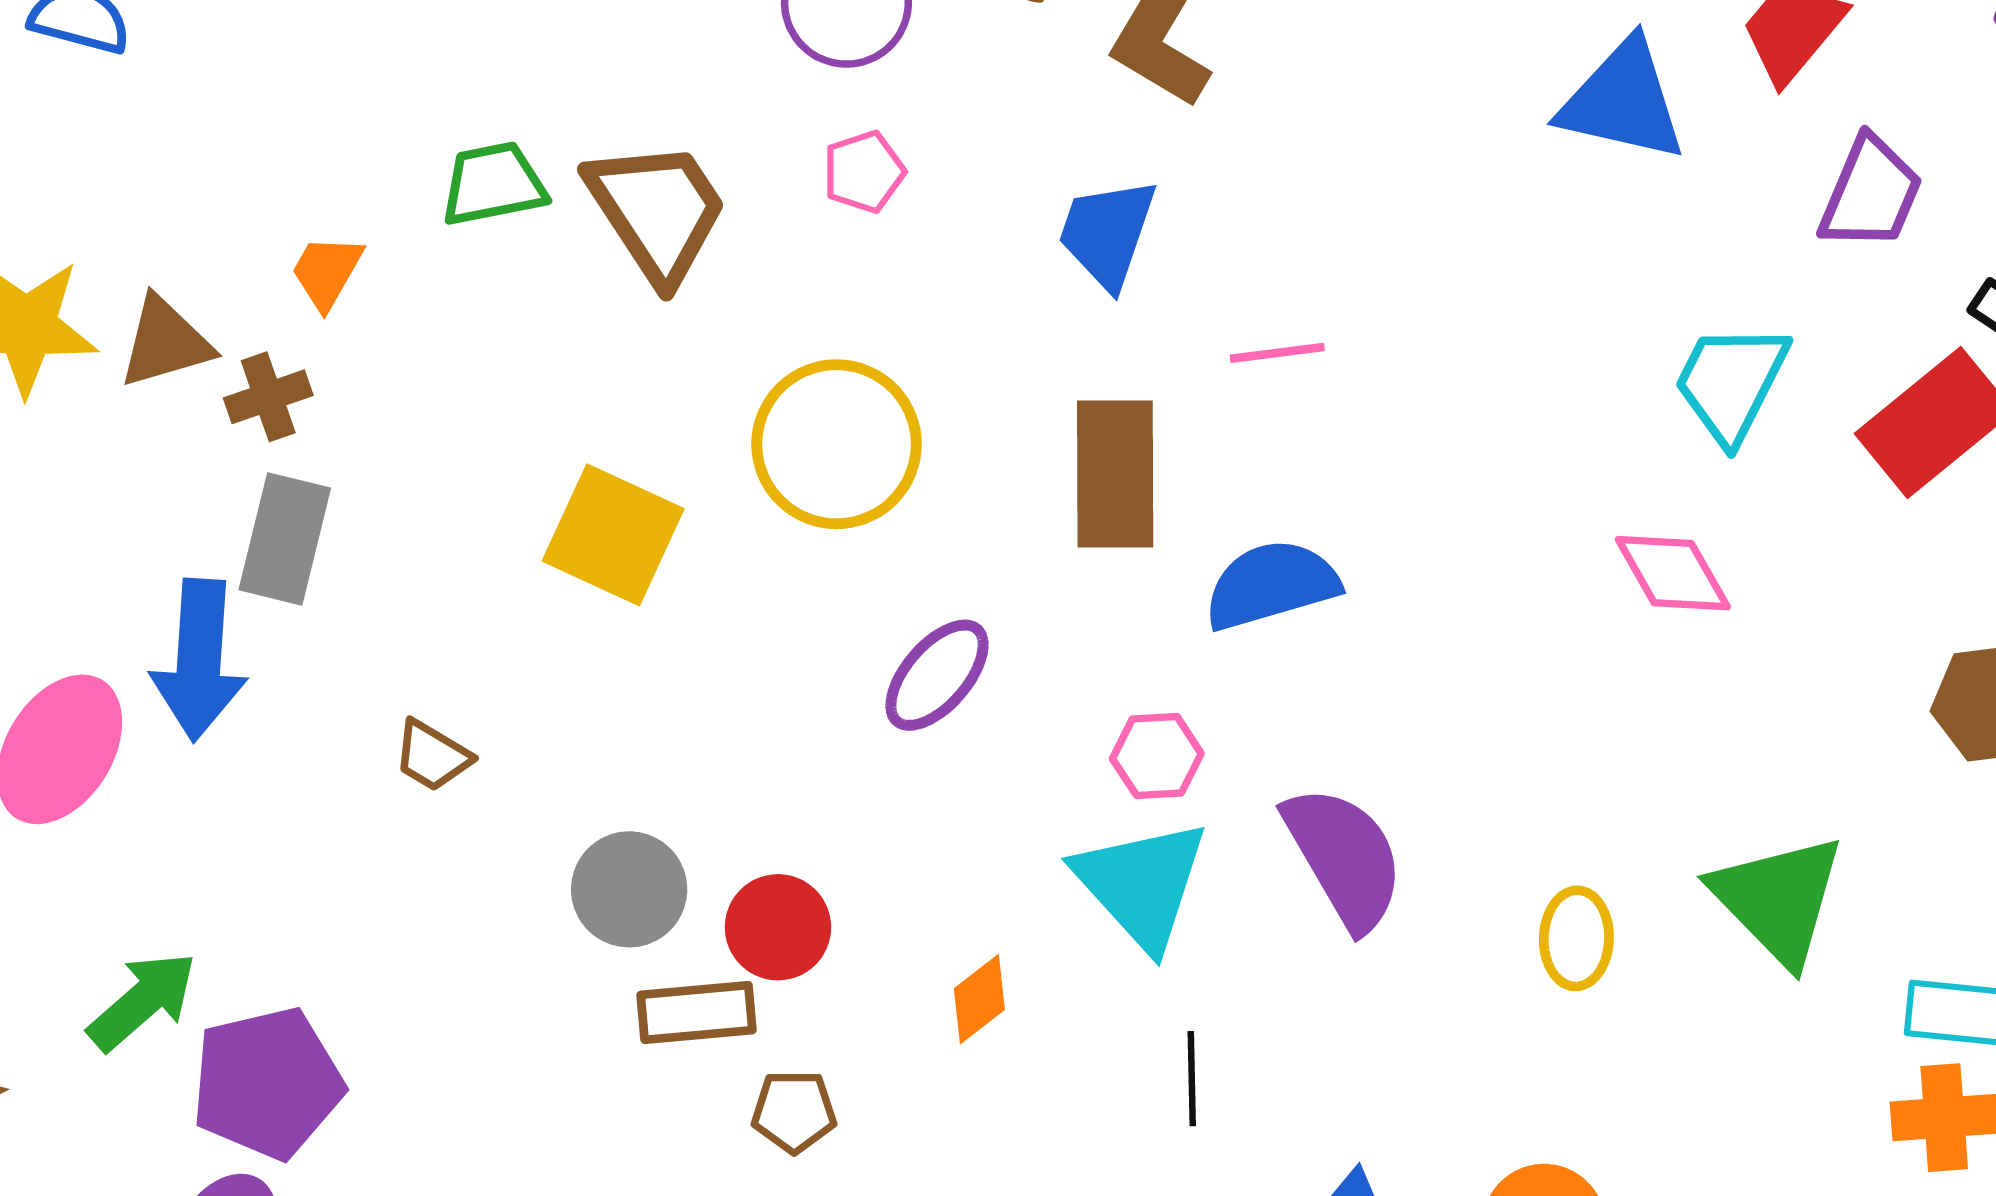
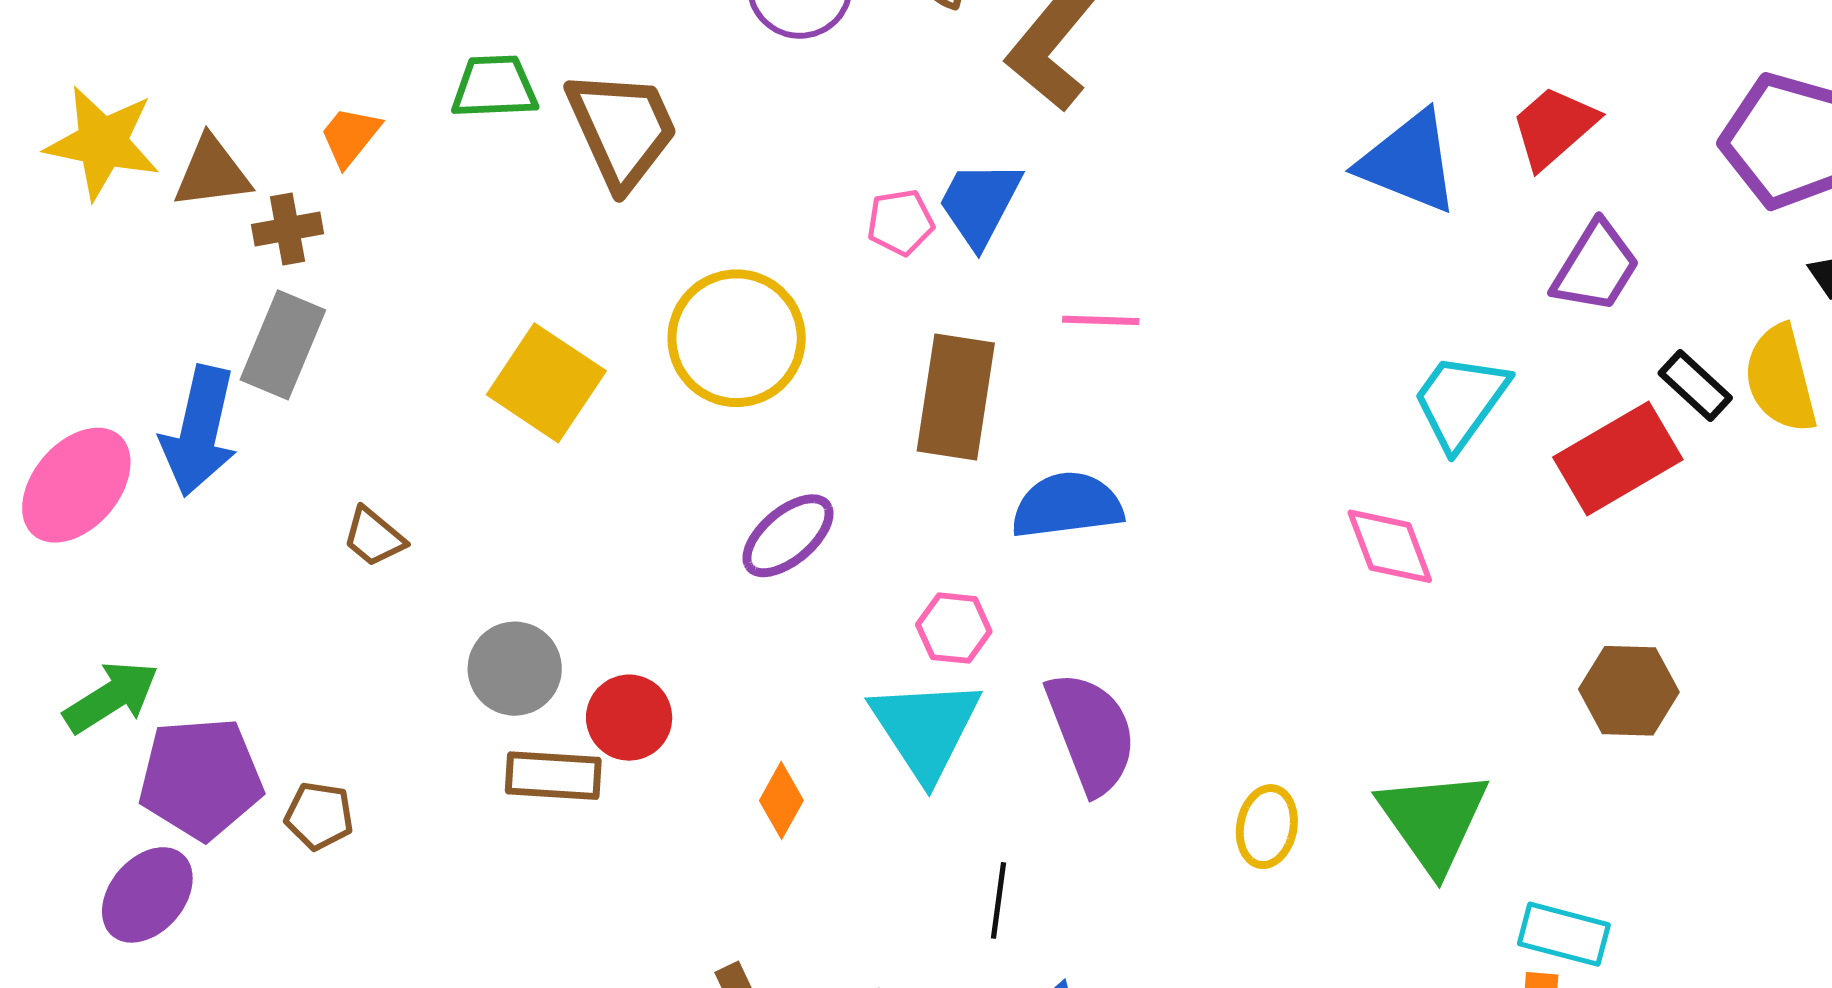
pink pentagon: (864, 172) -> (900, 222), moved
orange diamond: (979, 999) -> (781, 800), turned -32
black line: (1192, 1079) -> (999, 900), moved
brown pentagon: (794, 1111) -> (319, 816), moved

